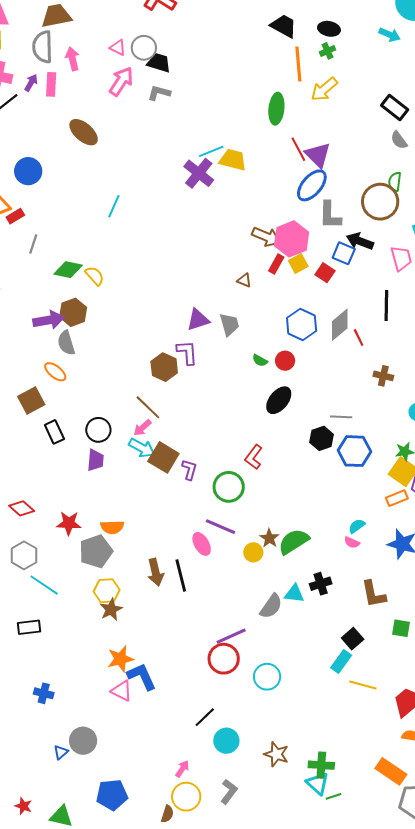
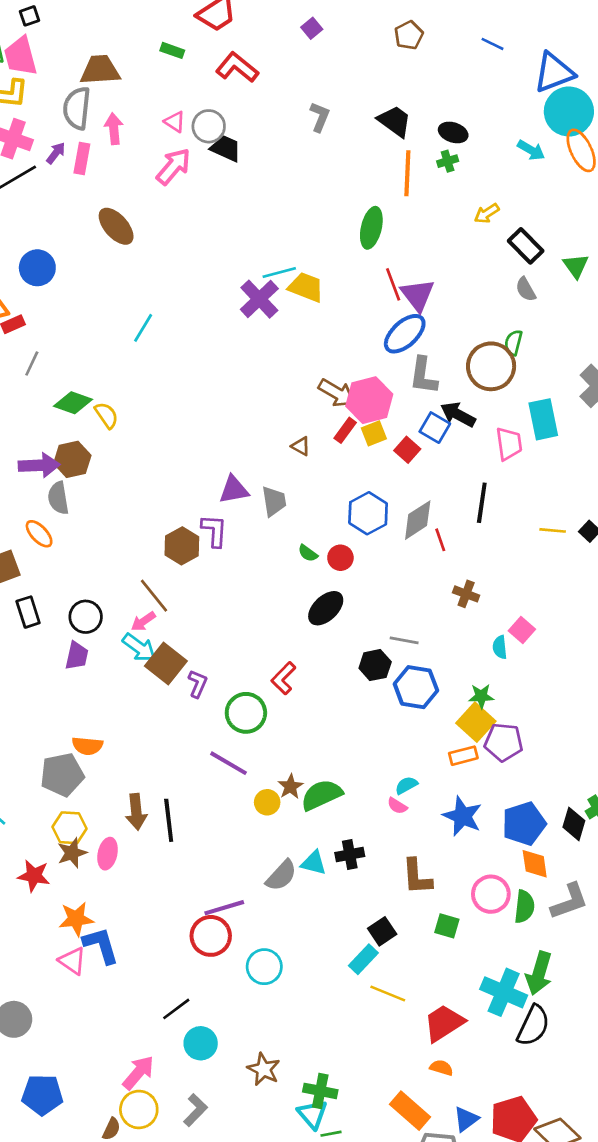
yellow arrow: (324, 89) -> (487, 213), moved, size x0.7
gray L-shape: (159, 93) -> (320, 117), moved, turned 90
red star: (69, 523) -> (34, 876), moved
pink ellipse: (202, 544) -> (108, 854), moved, turned 35
pink arrow: (182, 769) -> (138, 1073), size x1.6

